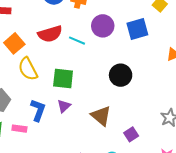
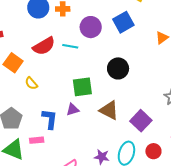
yellow semicircle: (28, 69) -> (31, 83), size x0.6
green square: (63, 78) -> (82, 87), moved
purple triangle: (64, 106) -> (73, 110), turned 40
purple square: (131, 134) -> (141, 121), size x1.5

